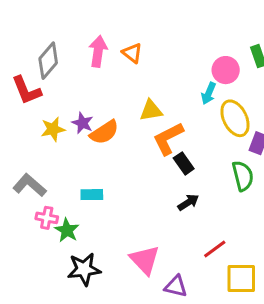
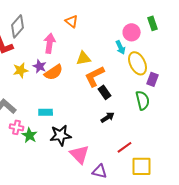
pink arrow: (98, 51) -> (50, 43), moved
cyan arrow: (209, 93) -> (121, 47), turned -48
black star: (84, 269) -> (61, 135), moved

